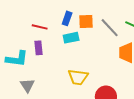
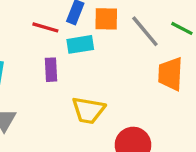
red line: (40, 27) -> (45, 27), moved
purple rectangle: (38, 48) -> (51, 70), moved

